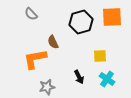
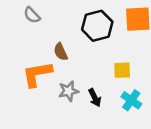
gray star: (47, 87) -> (69, 91), moved

